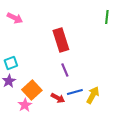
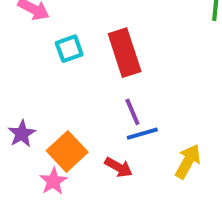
cyan square: (11, 63) -> (69, 49), moved
blue line: (75, 92) -> (142, 134), moved

